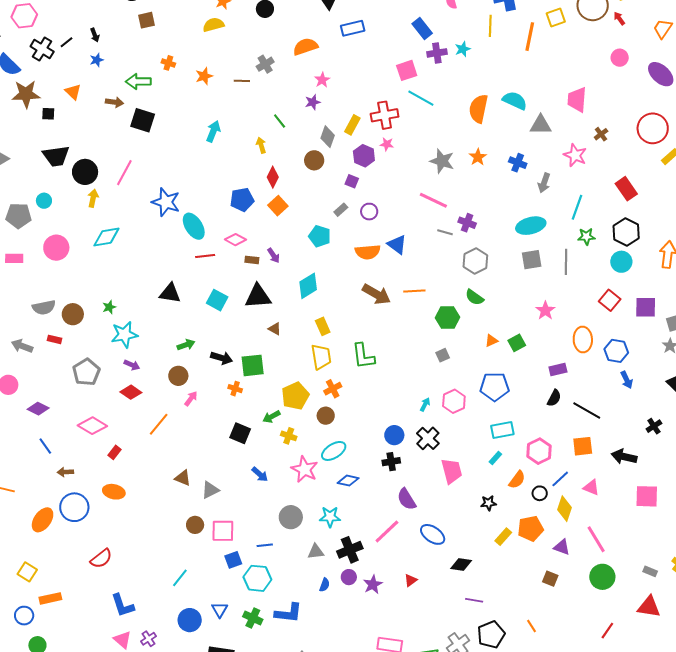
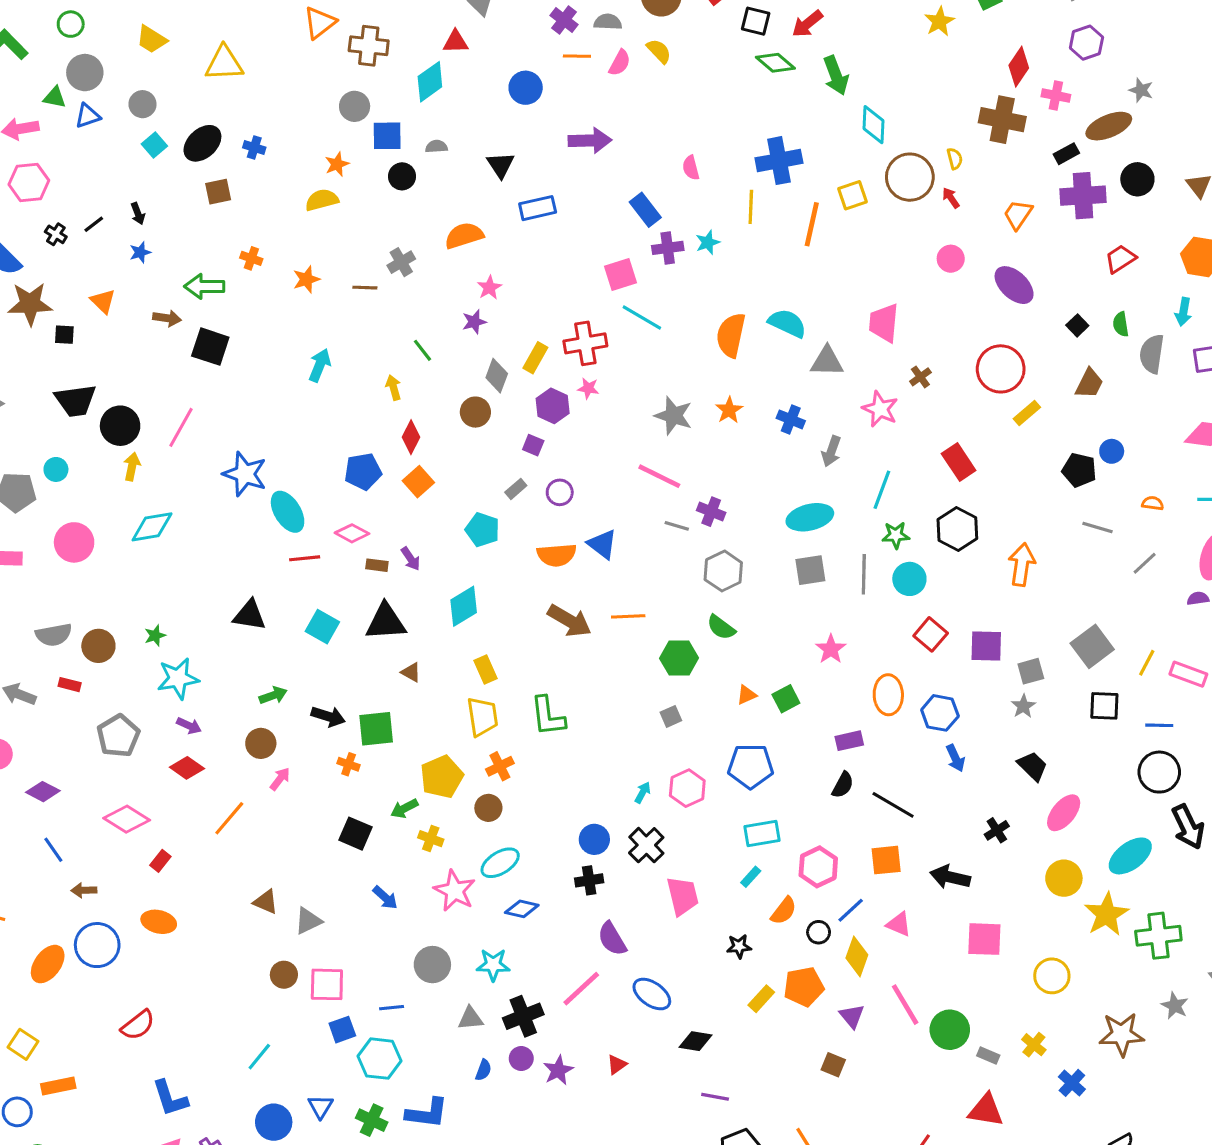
black cross: (42, 49) -> (56, 234), size x0.6
cyan circle: (621, 262) -> (909, 579), moved
purple triangle: (562, 547) -> (852, 1016), turned 30
green circle: (602, 577) -> (950, 1030), moved

